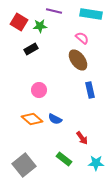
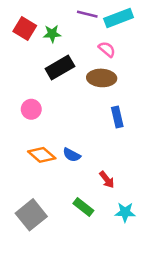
purple line: (54, 11) -> (87, 14), moved
cyan rectangle: (91, 14) -> (119, 18), turned -30
black rectangle: (31, 49) -> (60, 68), moved, size x1.5
brown ellipse: (78, 60) -> (102, 78), turned -50
pink circle: (39, 90) -> (31, 109), moved

